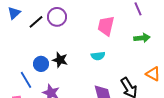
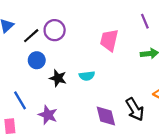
cyan semicircle: (98, 56) -> (87, 76), moved
blue circle: (41, 64) -> (37, 60), moved

